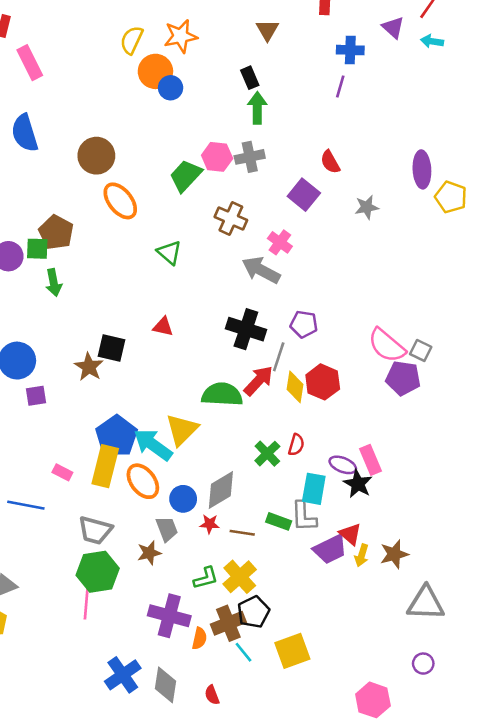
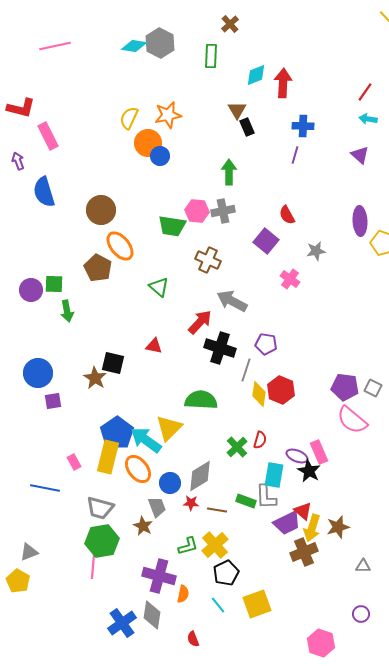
purple triangle: (393, 27) -> (360, 155), moved
black rectangle: (250, 78) -> (247, 127), moved
green trapezoid: (186, 176) -> (172, 226), turned -124
brown pentagon: (56, 232) -> (98, 268), moved
pink cross: (280, 242) -> (290, 279), moved
pink semicircle: (387, 345) -> (352, 420), moved
gray square: (421, 350) -> (373, 388), moved
red arrow: (259, 381) -> (200, 322), moved
pink rectangle: (62, 472) -> (74, 462), turned 35
brown star: (149, 553) -> (143, 526), turned -30
yellow arrow: (362, 555) -> (312, 528), size x1.5
gray triangle: (426, 603) -> (363, 566), size x0.5
brown cross: (228, 623) -> (304, 552), moved
gray diamond: (166, 685) -> (152, 615), moved

